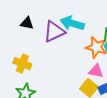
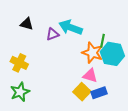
purple triangle: (54, 32) -> (53, 34), size x0.6

